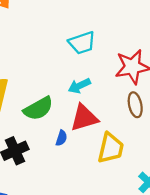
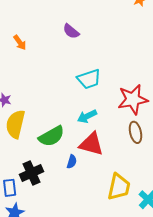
red triangle: (84, 118) -> (91, 144), turned 32
yellow trapezoid: (111, 148) -> (119, 187), moved

